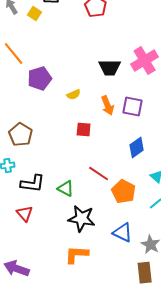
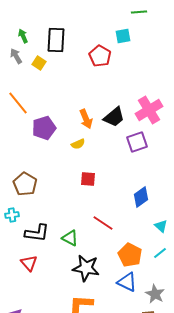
black trapezoid: (110, 68) -> (114, 117), turned -40
orange arrow: (108, 106) -> (86, 119), moved
purple square: (133, 107) -> (137, 142), moved, turned -30
orange pentagon: (124, 192) -> (130, 255), moved

